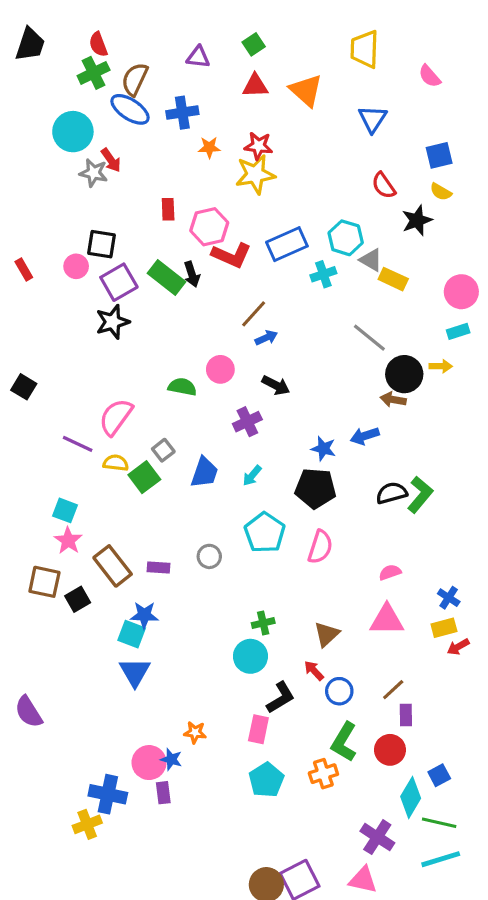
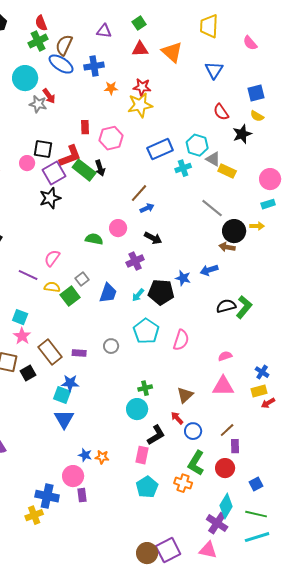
red L-shape: (231, 255) -> (70, 156), moved, turned -45
pink semicircle: (116, 417) -> (52, 258), size x0.7
black pentagon: (315, 488) -> (161, 292), moved
blue star: (171, 759) -> (85, 455), moved
orange cross: (323, 774) -> (183, 483), turned 36
cyan diamond: (411, 797) -> (226, 506), moved

